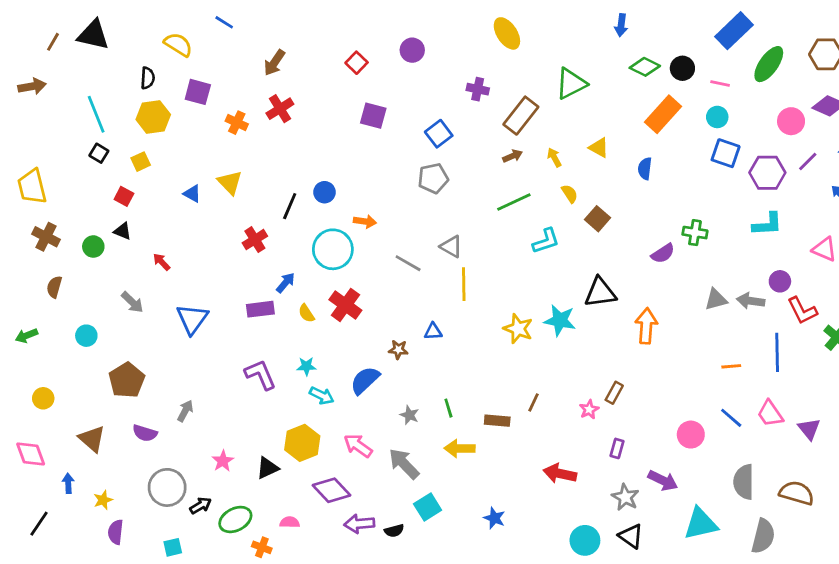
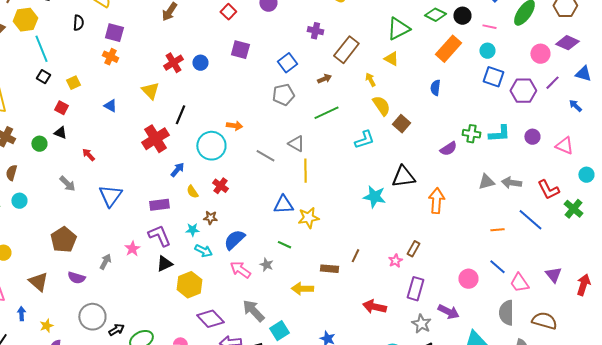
green triangle: (571, 84) -> (398, 29), moved
red cross: (280, 109) -> (173, 63), moved
yellow hexagon: (153, 117) -> (25, 20), moved
orange cross: (237, 123) -> (110, 57), moved
yellow triangle: (599, 148) -> (391, 59), moved
brown arrow: (513, 156) -> (324, 79), moved
yellow triangle: (230, 182) -> (150, 91), moved
blue circle: (325, 192) -> (200, 63), moved
yellow semicircle: (570, 194) -> (381, 106), size x1.5
green line: (514, 202) -> (326, 113), moved
cyan L-shape: (767, 224) -> (499, 134), moved
red cross: (255, 240) -> (155, 139), size x1.5
purple circle: (780, 281) -> (532, 137), moved
red cross: (345, 305) -> (220, 186), size x0.7
purple rectangle: (260, 309) -> (159, 205), moved
yellow star: (518, 329) -> (308, 218), moved, turned -30
blue triangle: (433, 331) -> (283, 205), size x1.5
cyan circle: (86, 336) -> (19, 201), moved
brown star: (398, 350) -> (210, 218), moved
blue line: (777, 352) -> (530, 220), turned -48
green line: (448, 408) -> (284, 245), moved, turned -48
pink trapezoid: (770, 414) -> (519, 283), moved
pink arrow: (358, 446) -> (240, 270), moved
purple rectangle: (617, 448) -> (415, 289), size x1.6
pink star: (223, 461) -> (132, 249), moved
gray arrow: (404, 464) -> (253, 311), moved
black triangle: (267, 468) -> (164, 264), moved

